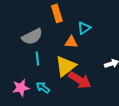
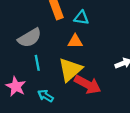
cyan triangle: (84, 28) -> (81, 18), moved, turned 48
pink star: (21, 88) -> (16, 86), moved, turned -30

